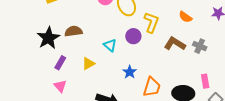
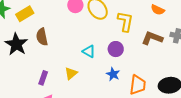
brown semicircle: (74, 31) -> (42, 37), moved, turned -84
purple circle: (133, 36) -> (116, 49), moved
black star: (48, 38) -> (16, 44), moved

